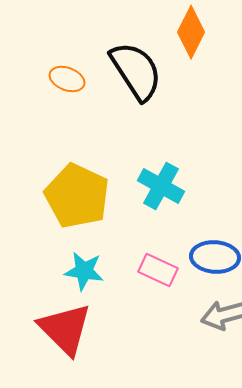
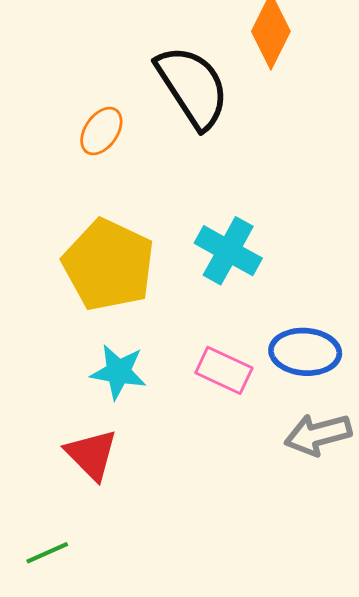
orange ellipse: (67, 79) -> (101, 131), moved, turned -76
red triangle: (65, 329) -> (91, 454), size x0.7

